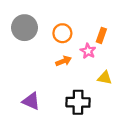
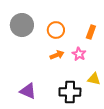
pink star: (88, 51) -> (79, 54), moved
yellow triangle: (105, 78) -> (94, 79), moved

